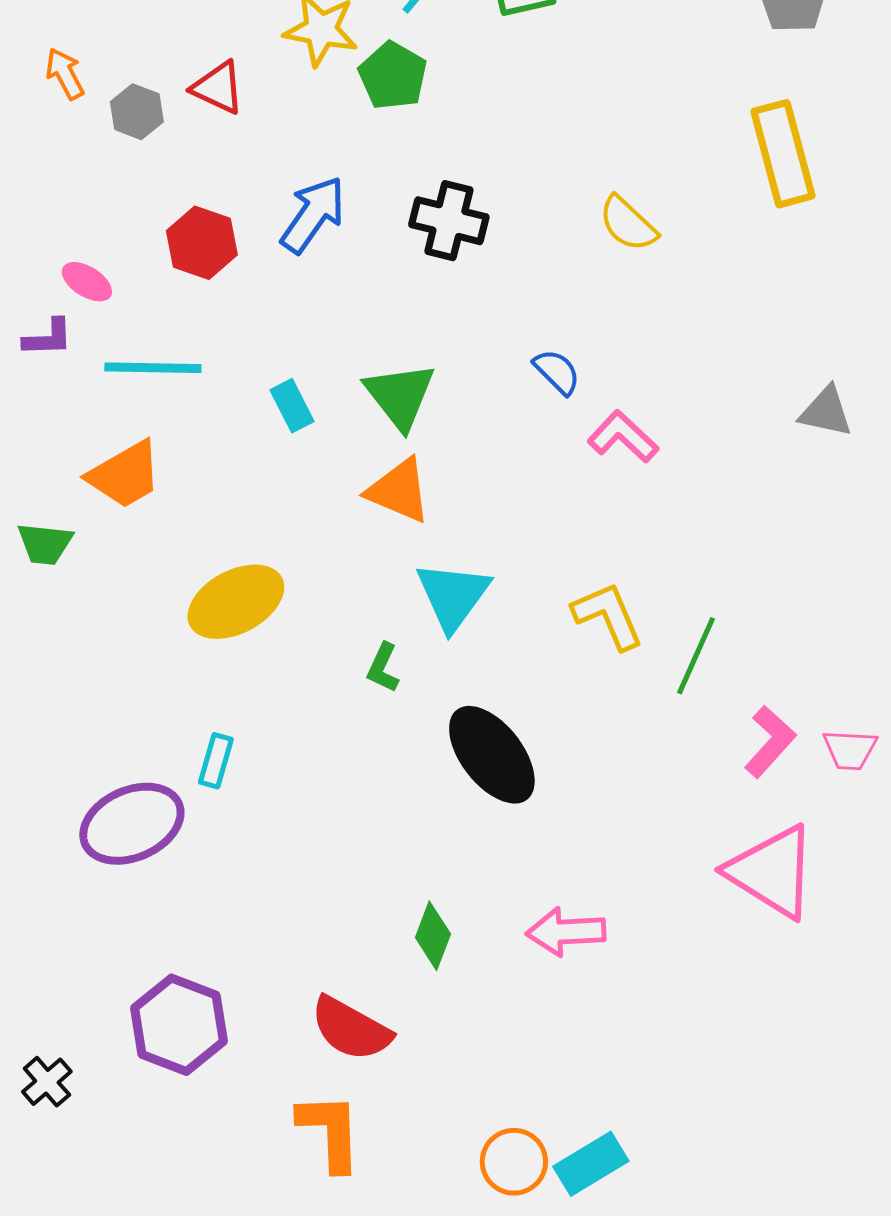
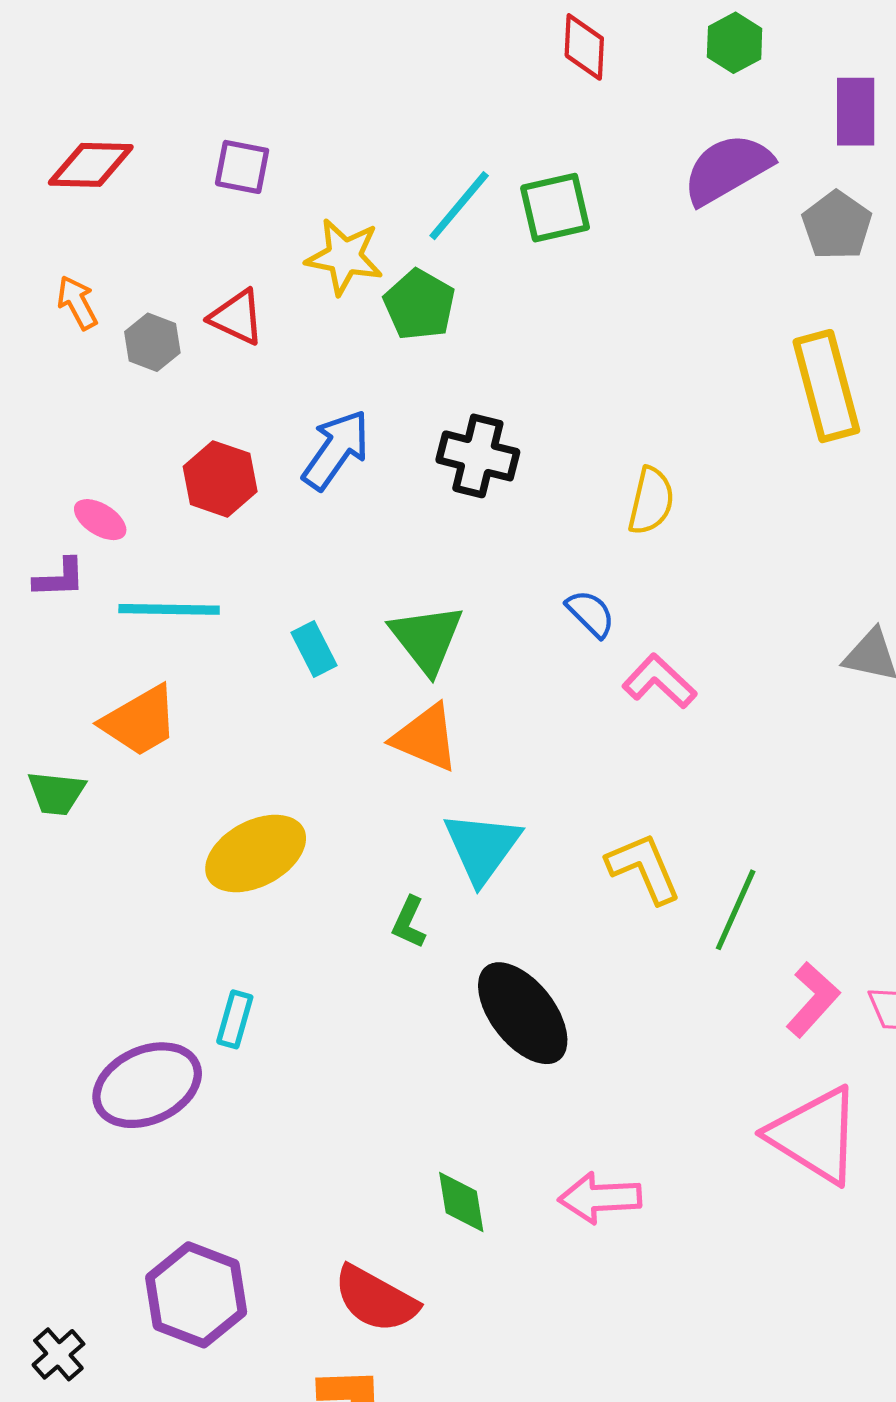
yellow semicircle: (628, 224) -> (651, 501), moved, turned -120
green diamond: (433, 936) -> (461, 1202), turned -30

